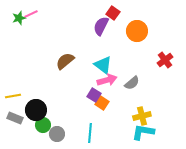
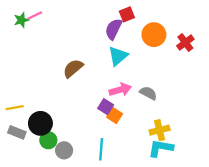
red square: (113, 13) -> (127, 14), turned 32
red cross: (165, 60) -> (185, 42), moved
cyan triangle: (103, 65) -> (118, 56), moved, turned 42
gray semicircle: (132, 83) -> (148, 93), turned -112

